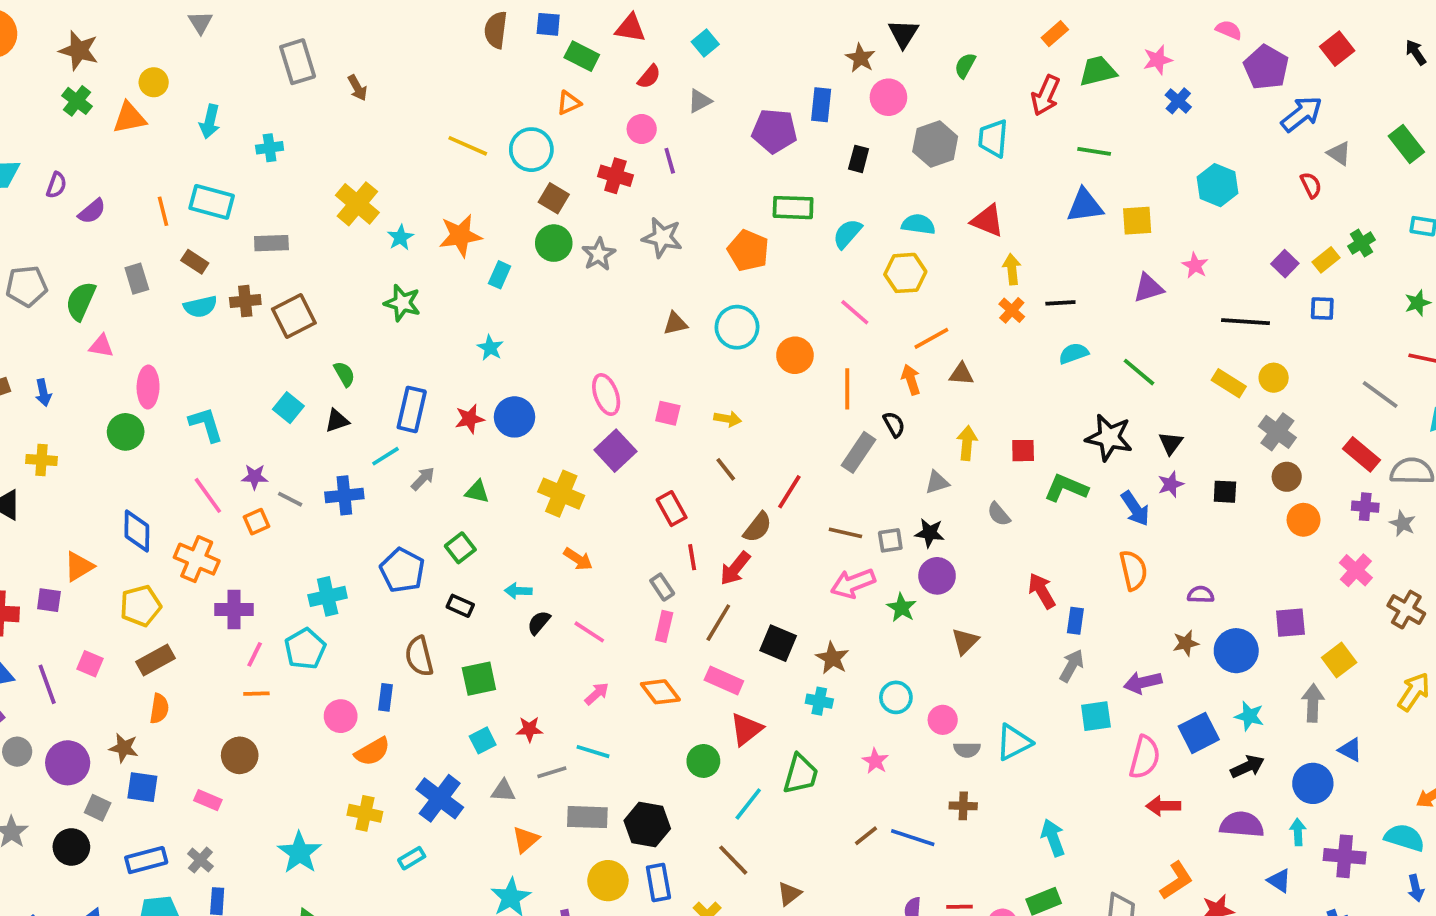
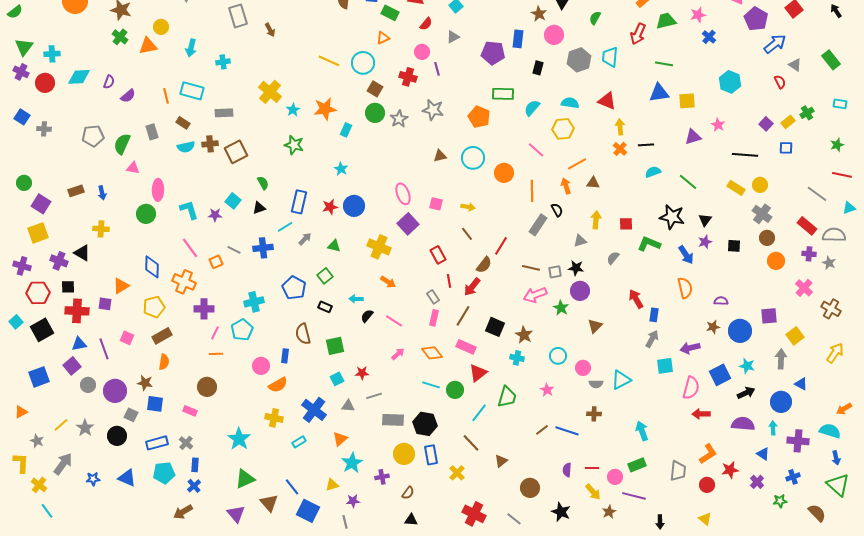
purple star: (255, 477) -> (215, 215), moved
gray semicircle: (999, 514) -> (613, 258), turned 80
cyan line: (593, 752) -> (431, 385), moved
orange triangle: (526, 839) -> (340, 439), moved

